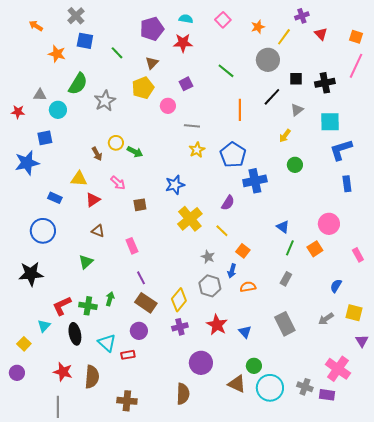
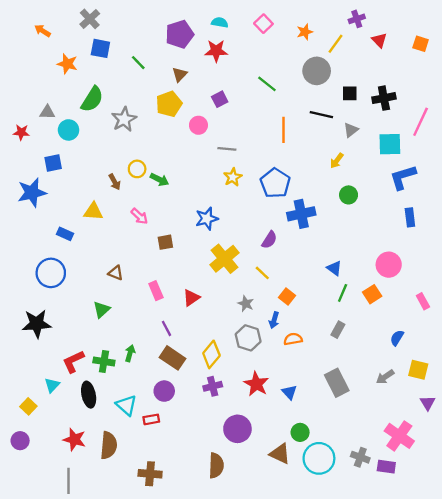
pink line: (356, 66) -> (421, 122), moved
black line: (272, 97) -> (321, 115), turned 60
red triangle: (93, 200) -> (191, 298), moved

